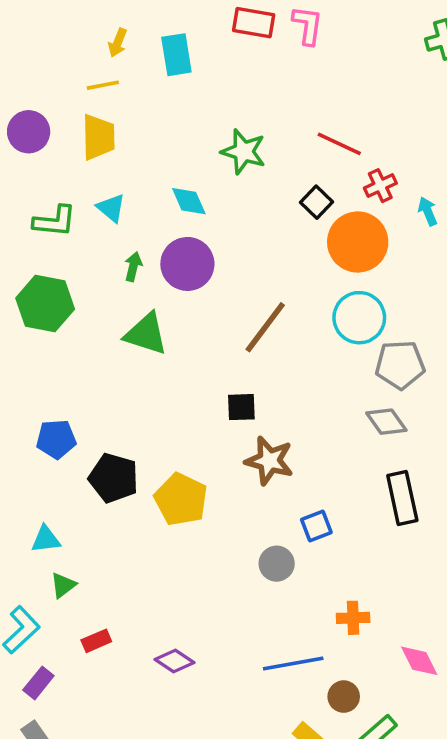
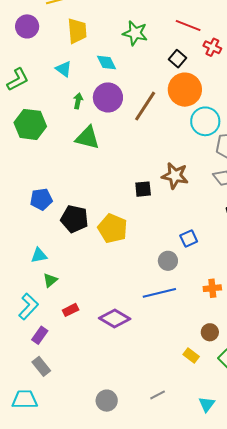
purple circle: (29, 132) -> (27, 26), moved
yellow trapezoid: (98, 137) -> (77, 31), moved
red cross: (380, 186) -> (212, 47), turned -36
green L-shape: (55, 221) -> (18, 80), moved, turned -30
orange circle: (358, 242) -> (185, 90), moved
brown line: (265, 327) -> (145, 106), moved
black square: (241, 407) -> (143, 189), moved
brown star: (269, 461) -> (175, 176), moved
purple diamond: (175, 661) -> (115, 318), size x1.4
blue line: (293, 663) -> (159, 293), moved

